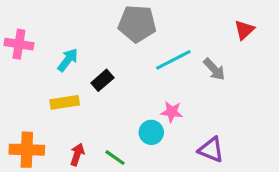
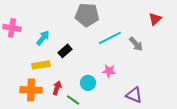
cyan circle: (151, 132) -> (88, 83), moved
orange cross: (27, 150) -> (31, 90), moved
red arrow: (77, 154) -> (57, 88), moved

